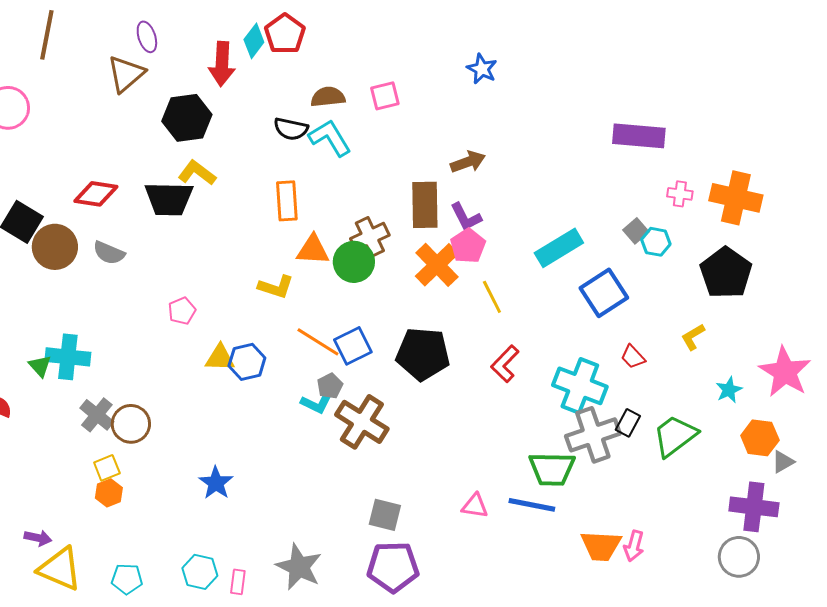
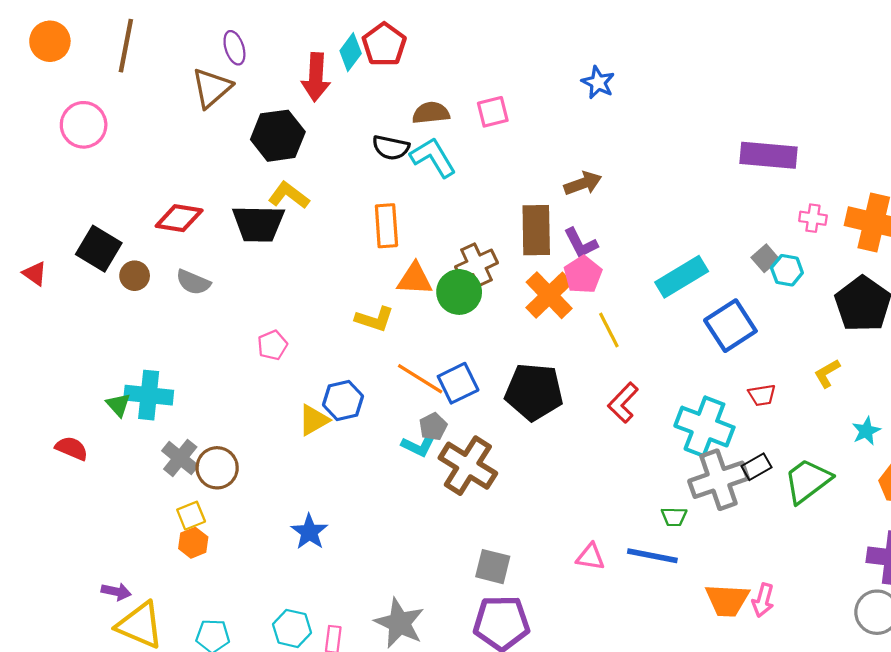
brown circle: (55, 247) -> (135, 276), size x0.6
red trapezoid: (633, 357) -> (762, 395), turned -56
yellow triangle: (220, 358) -> (314, 420), moved, turned -32
black rectangle: (628, 423) -> (757, 467), turned 32
green trapezoid: (552, 469) -> (674, 517), size x0.5

